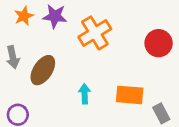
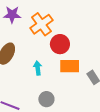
red circle: (159, 43) -> (60, 44), moved

